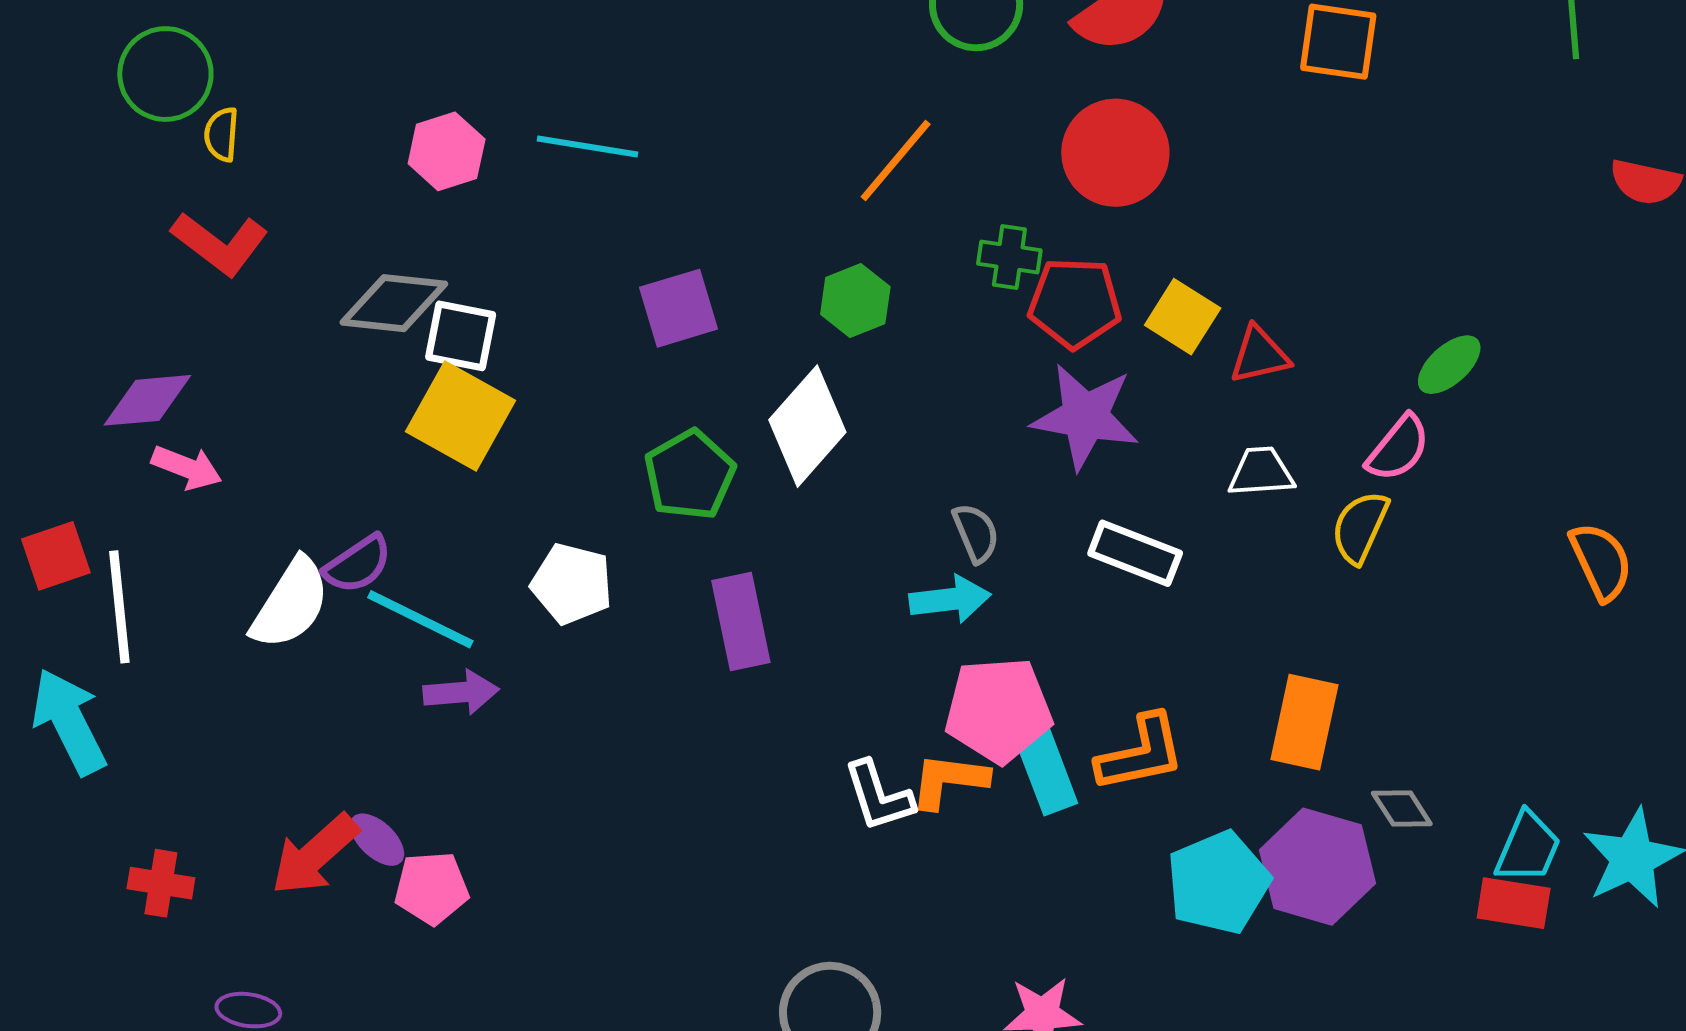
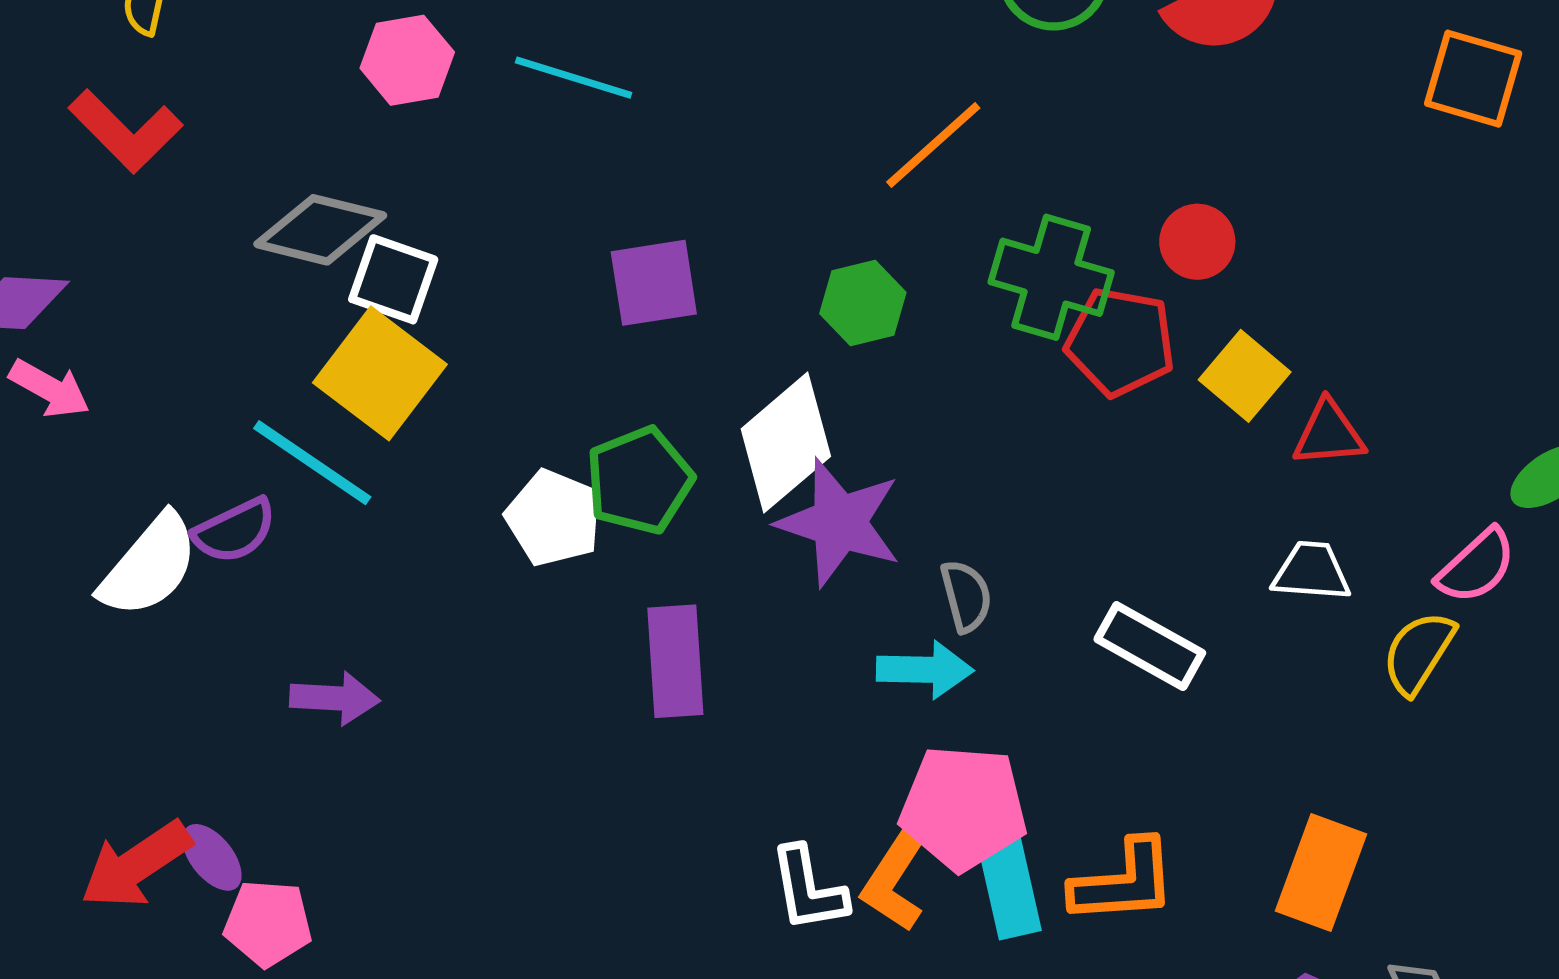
red circle: (1115, 153) -> (1197, 242), moved, size x0.6
green cross: (1009, 257) -> (1051, 277), size x1.6
purple star: (1085, 416) -> (839, 522), moved
white pentagon: (572, 584) -> (554, 518), moved
cyan line: (420, 619) -> (312, 463), moved
orange L-shape: (949, 781) -> (894, 882), turned -72

